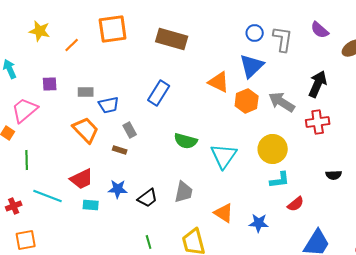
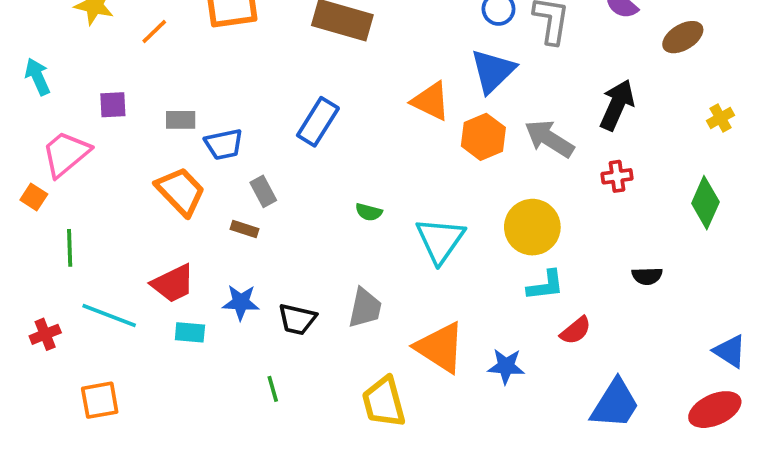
red cross: (318, 122) -> (617, 176), size x0.7
green semicircle: (186, 141) -> (369, 212), size x0.6
black trapezoid: (148, 198) -> (297, 319), turned 50
orange triangle: (224, 213) -> (440, 347), size x1.4
orange square: (26, 240) -> (100, 400), moved
green line: (149, 242) -> (273, 389), moved

